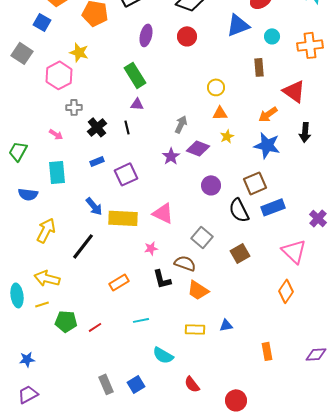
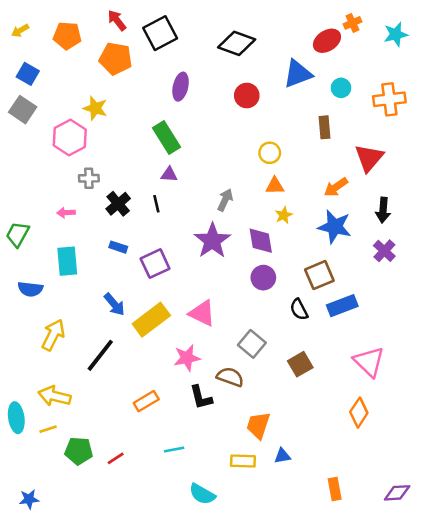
blue square: (42, 22) -> (28, 74), moved
red circle: (187, 36) -> (247, 96), moved
red triangle: (294, 91) -> (369, 158), turned 35
pink arrow: (56, 134) -> (66, 213), turned 144
purple diamond: (198, 148) -> (261, 241), moved, turned 60
purple star: (171, 156) -> (212, 241), size x1.6
blue rectangle: (97, 161) -> (118, 247), turned 40
black semicircle: (239, 210) -> (299, 309), size x0.7
yellow rectangle: (123, 218) -> (151, 320), turned -40
purple cross: (318, 218) -> (384, 251), moved
pink star: (151, 248) -> (187, 358), size x1.5
orange trapezoid: (198, 290) -> (258, 425), moved, turned 75

